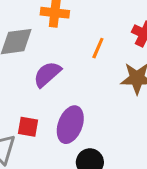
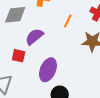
red square: (28, 127) -> (19, 56), moved

